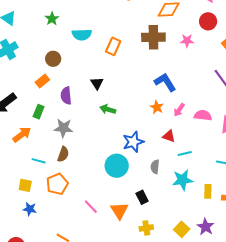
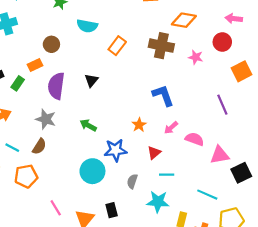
purple semicircle: (66, 96) -> (56, 86), size x1.4
orange star: (157, 107) -> (139, 125), moved
green arrow: (108, 109) -> (88, 125), moved
green rectangle: (39, 112) -> (18, 83), moved
red triangle: (169, 136) -> (154, 153), turned 48

